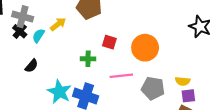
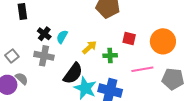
gray cross: (23, 17) -> (44, 56), moved
yellow arrow: (58, 24) -> (90, 47), moved
black semicircle: (32, 66) -> (73, 73), moved, size x1.6

